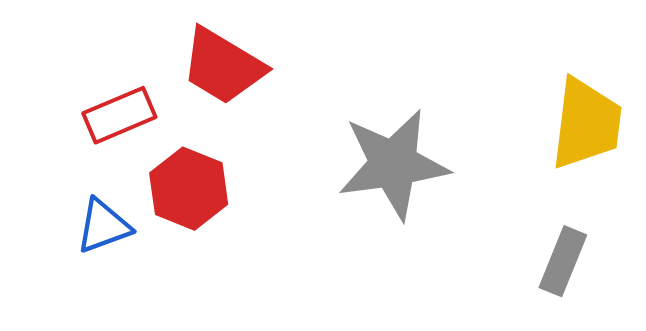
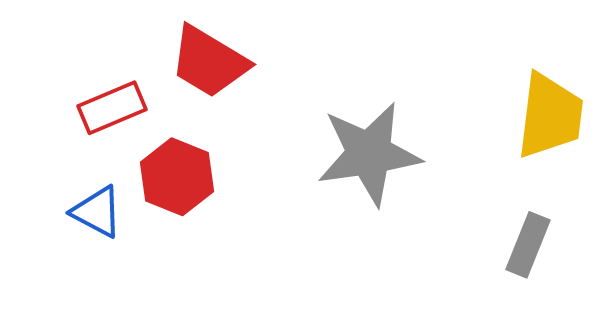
blue triangle: (103, 226) -> (97, 212), turned 48

